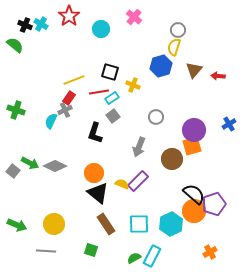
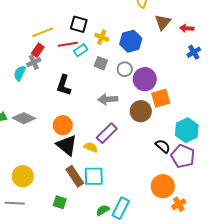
blue hexagon: (161, 66) -> (131, 41), moved
gray square: (113, 116) -> (101, 63), moved, turned -32
blue cross: (229, 124) -> (194, 52), moved
purple circle: (194, 130) -> (145, 79), moved
gray arrow: (139, 147) -> (108, 99), turned 66
yellow semicircle: (122, 184) -> (91, 147), moved
black semicircle: (194, 194) -> (163, 146), size x0.7
purple pentagon: (214, 204) -> (183, 156), turned -30
orange circle: (194, 211) -> (163, 186), moved
cyan square: (139, 224) -> (94, 176), moved
cyan hexagon: (171, 224) -> (187, 130), moved

